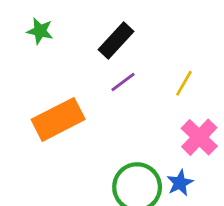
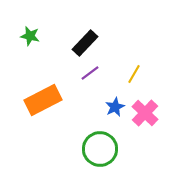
blue star: (180, 183) -> (115, 107), moved

